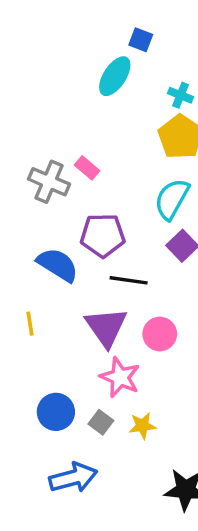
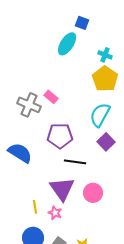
blue semicircle: (58, 265) -> (20, 153), moved
yellow line: (30, 324) -> (35, 207), moved
pink star: (120, 377) -> (55, 213), moved, size x0.6

